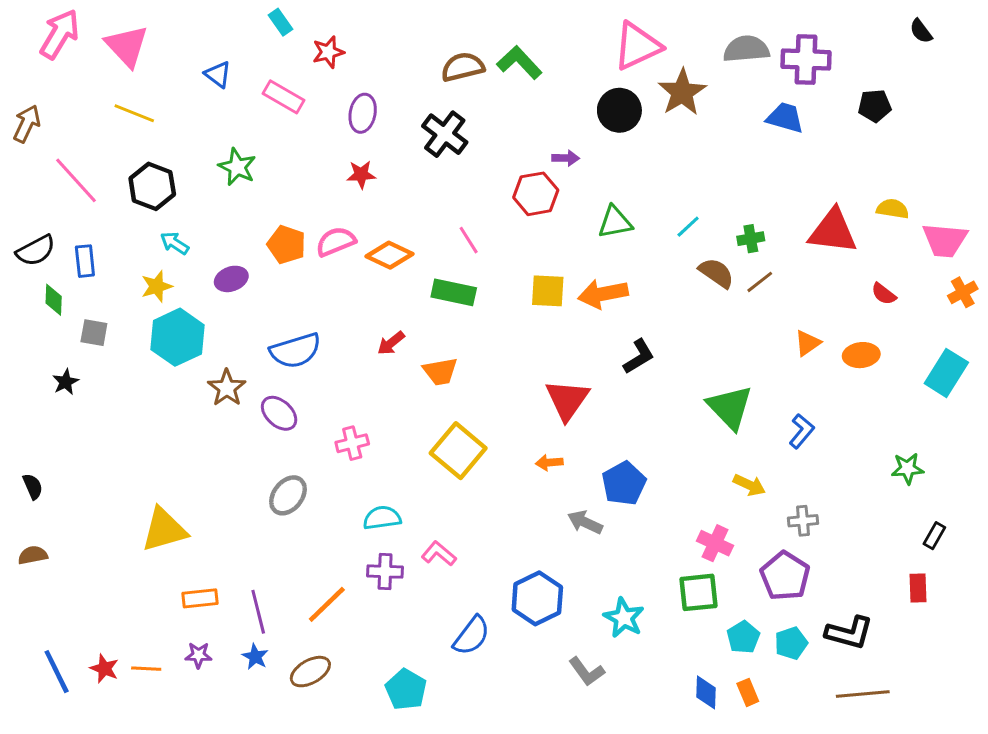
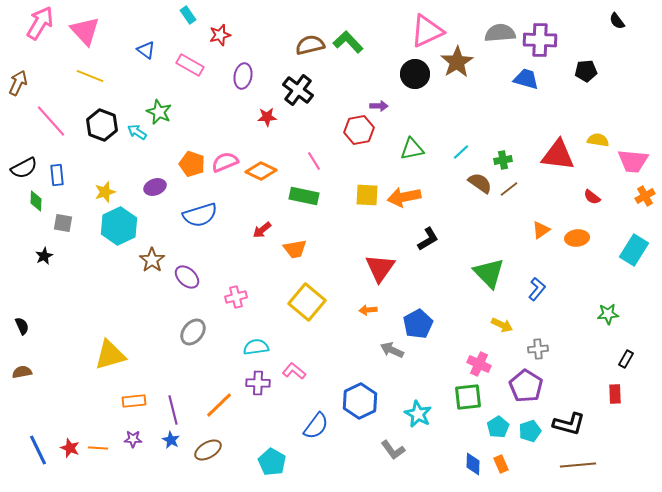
red star: (361, 174) -> (267, 117), moved
cyan arrow: (175, 243) -> (137, 132), moved
blue semicircle: (295, 351) -> (200, 215), moved

